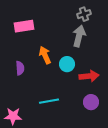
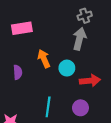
cyan line: (49, 101) -> (48, 107), turned -72
purple circle: (91, 102) -> (80, 108), moved

